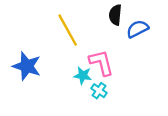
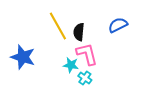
black semicircle: (115, 15) -> (79, 32), moved

